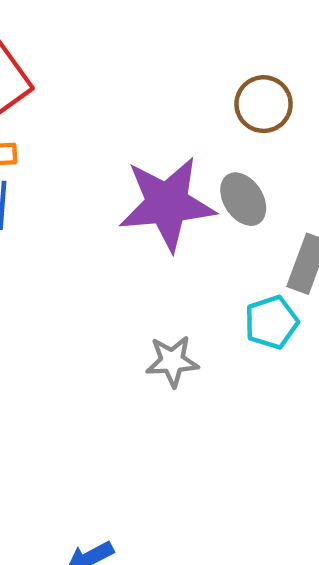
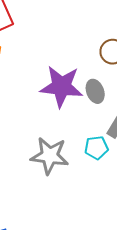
gray star: (172, 361) -> (50, 156), size x1.6

